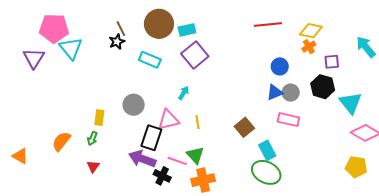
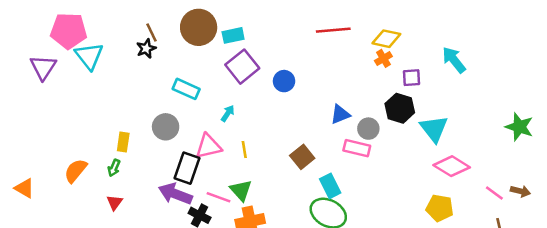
cyan rectangle: (150, 60) -> (186, 89), moved
blue circle: (280, 66) -> (284, 81), moved
gray circle: (291, 93) -> (368, 129), moved

